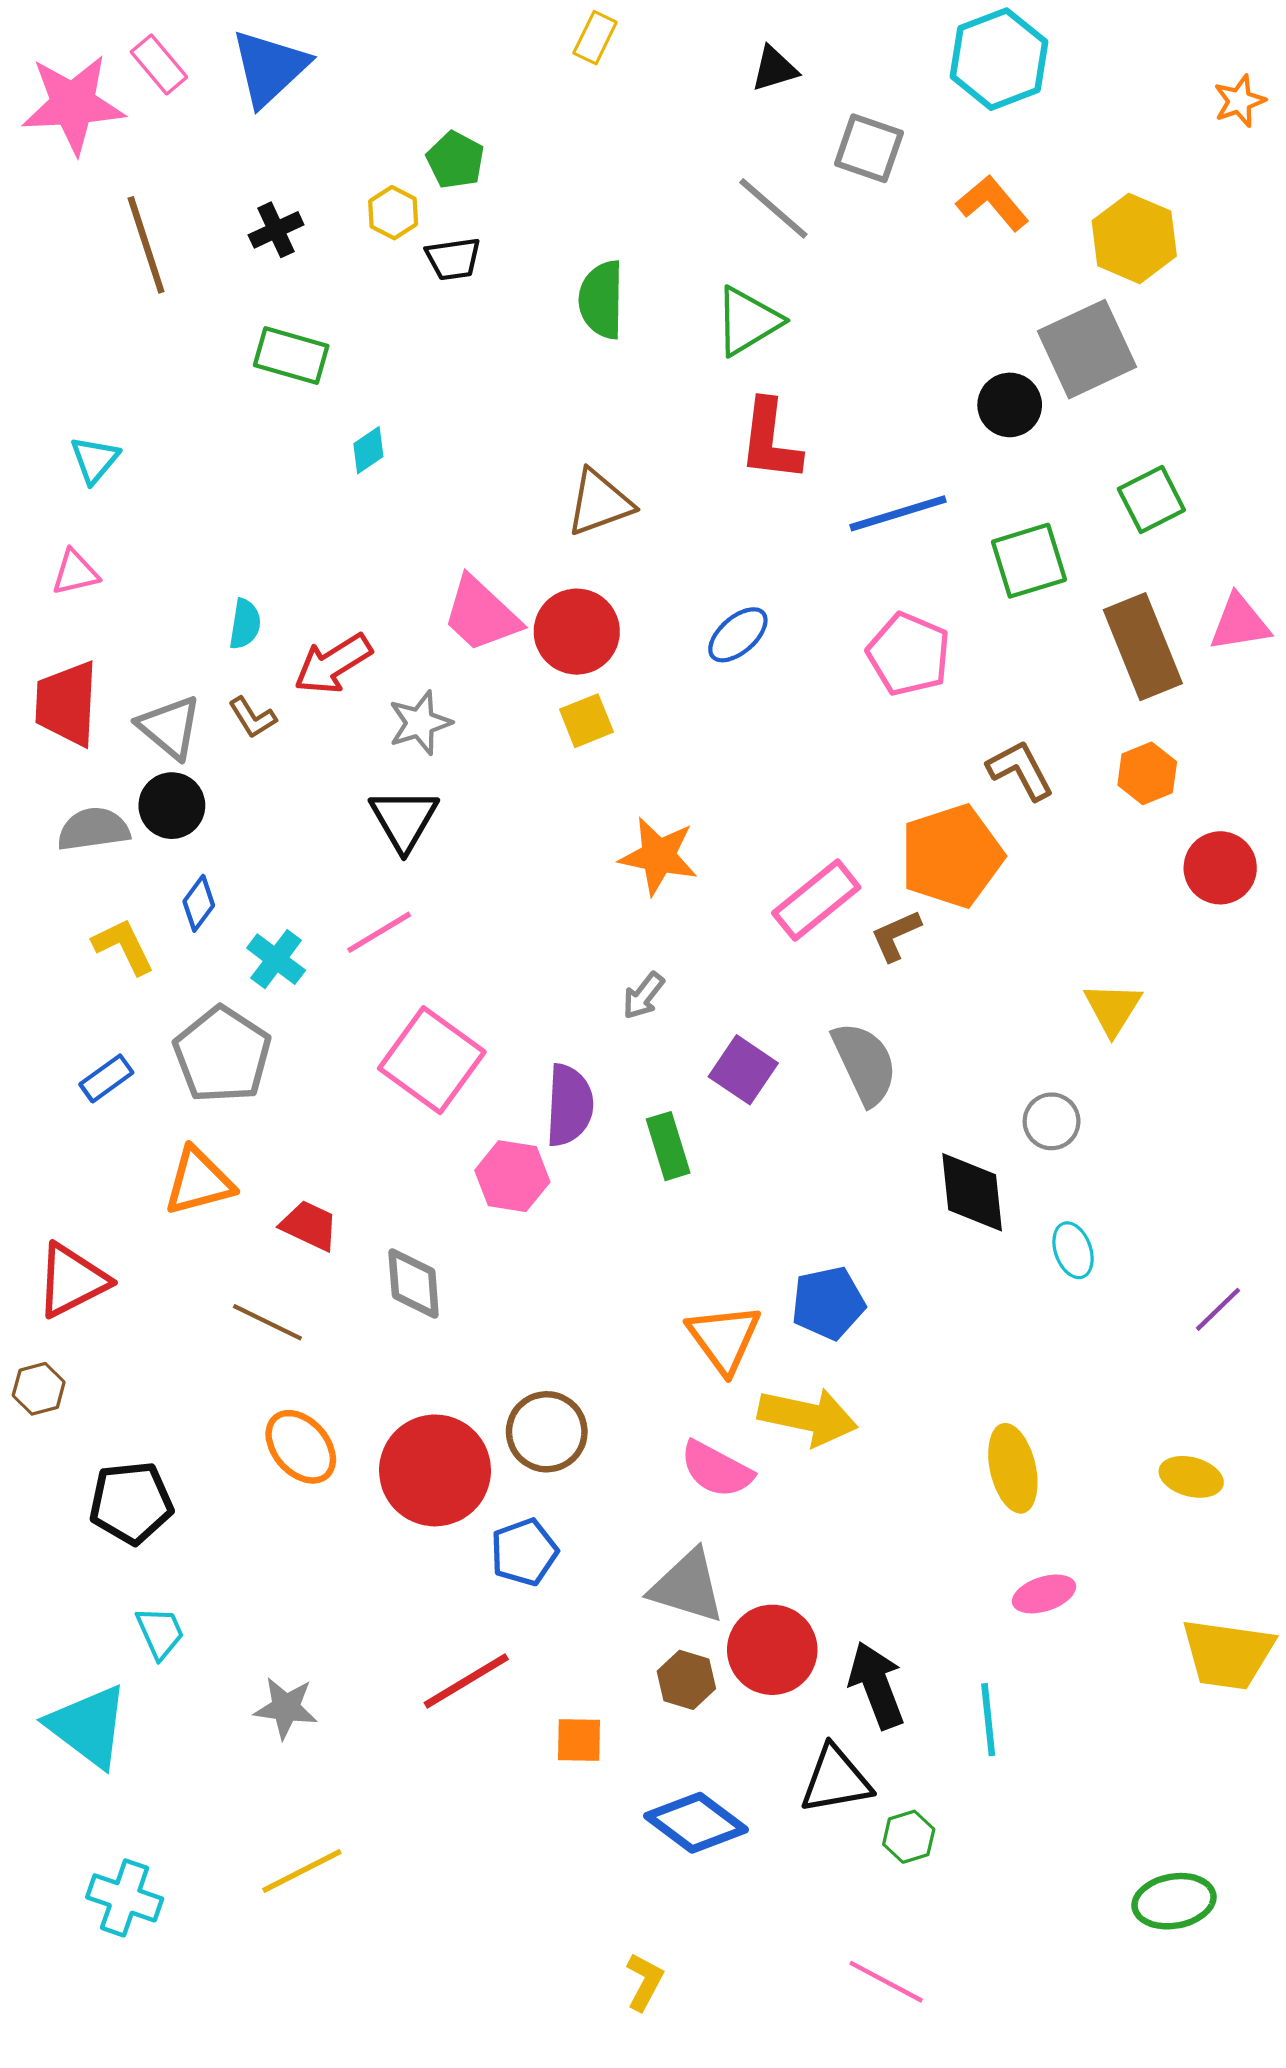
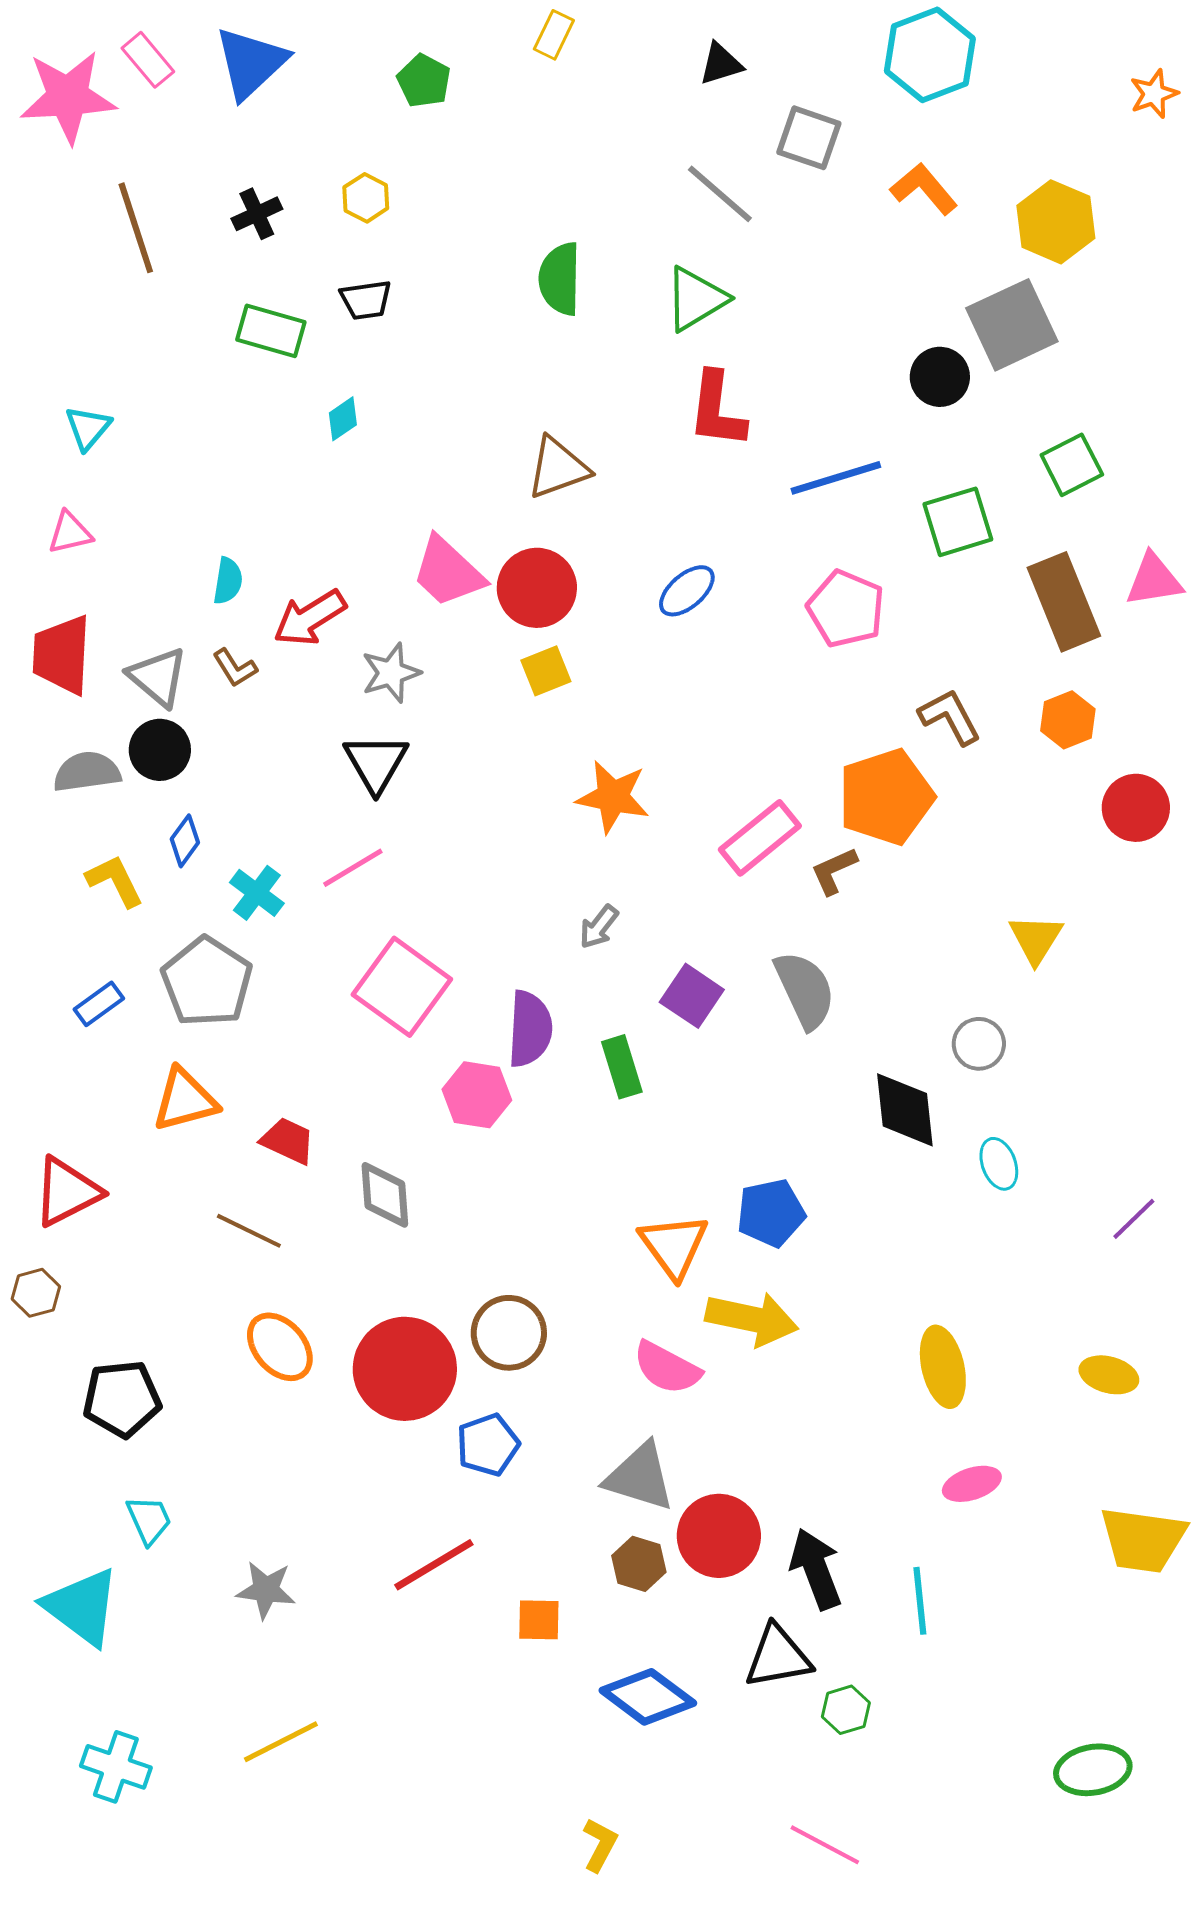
green pentagon: (455, 160) -> (424, 81), moved
black trapezoid: (453, 259) -> (366, 300), moved

